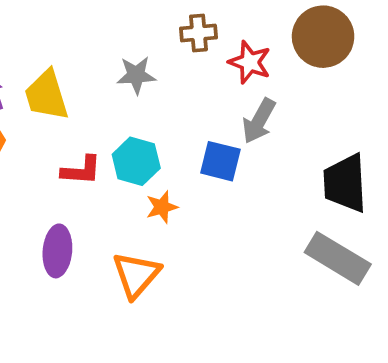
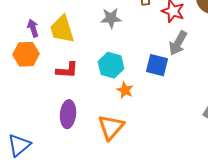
red L-shape: (81, 170) -> (67, 70), moved
orange star: (162, 207) -> (125, 90), turned -30

